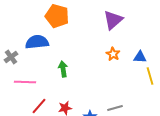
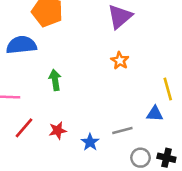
blue triangle: (140, 57) -> (155, 114), moved

